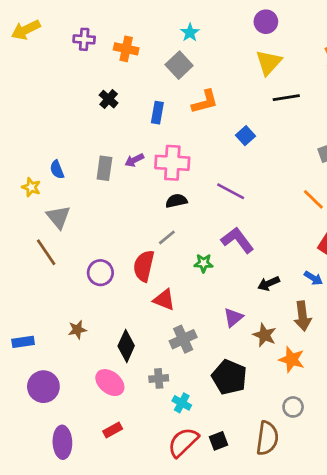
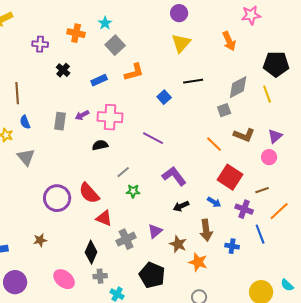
cyan star: (190, 33) -> (105, 23), moved
purple cross: (84, 39) -> (40, 44), moved
black line: (286, 98) -> (193, 81), moved
blue rectangle: (157, 113) -> (99, 80), turned 56
black semicircle: (176, 201) -> (100, 145), moved
gray line: (167, 237) -> (123, 172), moved
purple L-shape: (237, 240) -> (174, 176), moved
brown line: (46, 252) -> (17, 93), moved, turned 30
red semicircle: (144, 266) -> (89, 193), turned -55
purple circle: (100, 273) -> (57, 198), size x1.4
gray cross: (183, 339) -> (126, 239), moved
black diamond: (126, 346) -> (91, 252), moved

